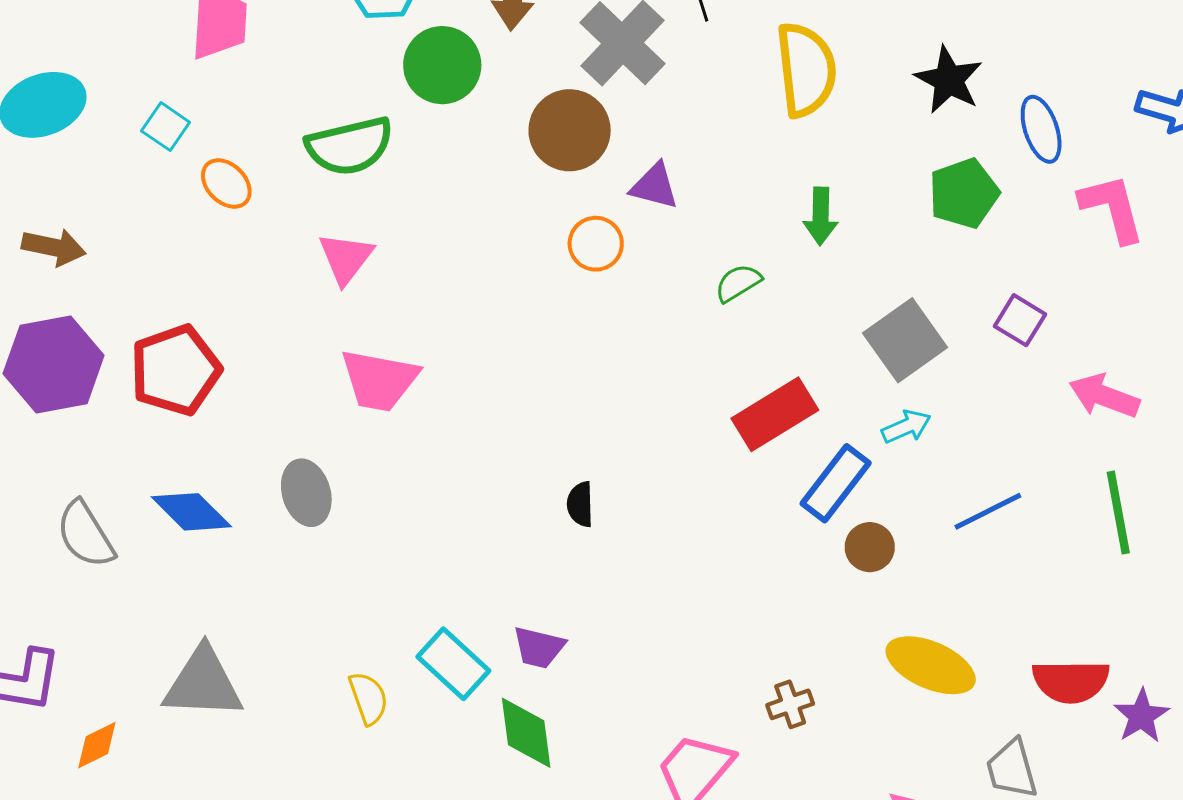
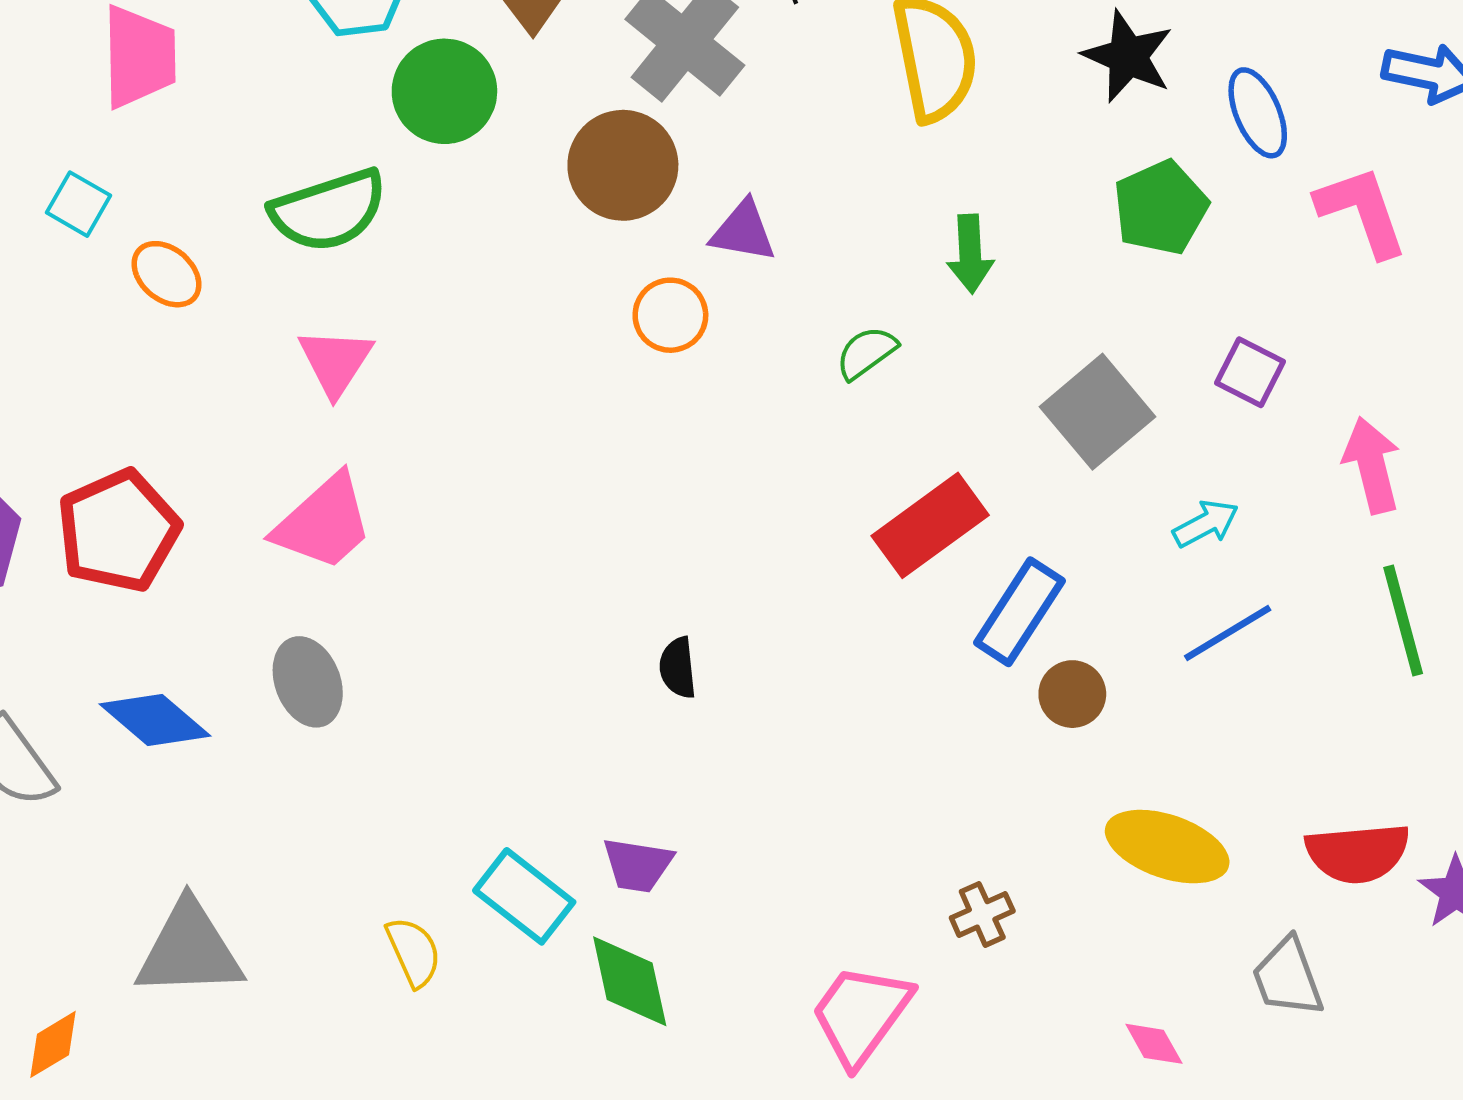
pink trapezoid: (379, 380) -> (324, 522), moved, turned -48
pink arrow: (1104, 396) -> (1372, 465), turned 60
cyan arrow: (906, 427) -> (1206, 524), moved

